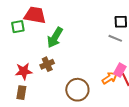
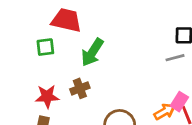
green square: (18, 27) -> (45, 47), moved
gray line: (115, 38) -> (175, 58), turned -40

